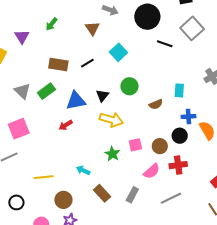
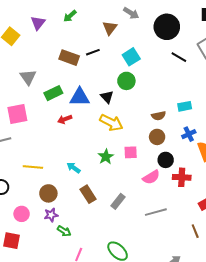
black line: (87, 63) -> (93, 52), moved
green circle: (129, 86) -> (126, 81), moved
cyan rectangle: (179, 90) -> (185, 106), turned 64
green rectangle: (46, 91) -> (53, 93), moved
black triangle: (102, 96) -> (107, 97), turned -32
blue cross: (188, 116) -> (189, 134), turned -32
black circle: (180, 136) -> (166, 160), moved
brown circle: (160, 146) -> (157, 137), moved
red cross: (178, 165) -> (182, 177), moved
pink semicircle: (152, 171) -> (151, 177), moved

